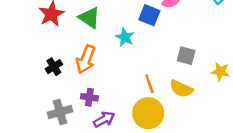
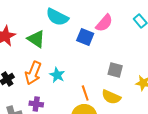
cyan star: (125, 37) -> (57, 75), moved

